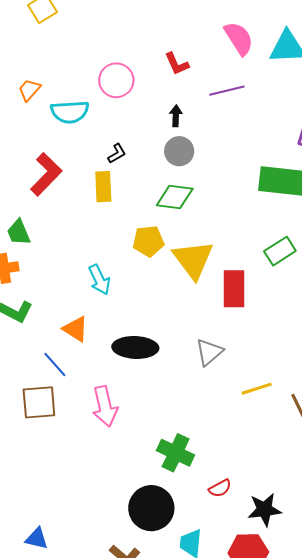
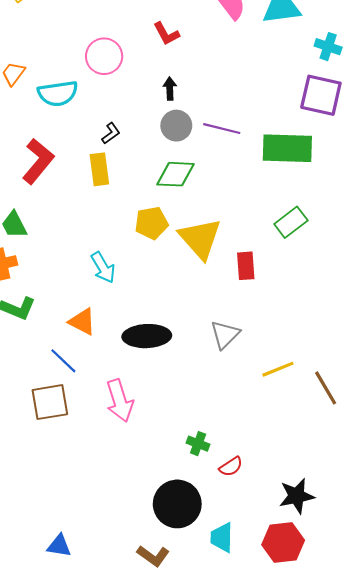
purple line: (227, 91) -> (222, 129), moved, turned 32
red rectangle: (234, 289) -> (246, 266), size x0.7
green cross: (176, 453) -> (198, 444), size x0.6
red semicircle: (220, 488) -> (231, 467), moved

